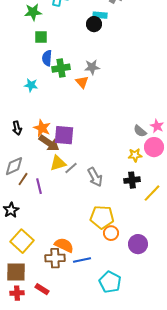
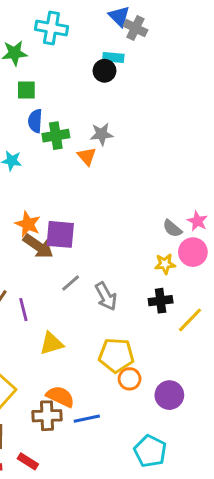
yellow triangle: (58, 163) -> (51, 343), moved
cyan pentagon: (110, 282) -> (150, 451), moved

